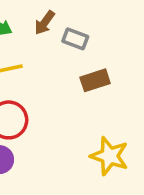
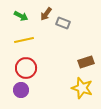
brown rectangle: (95, 80) -> (86, 62), moved

